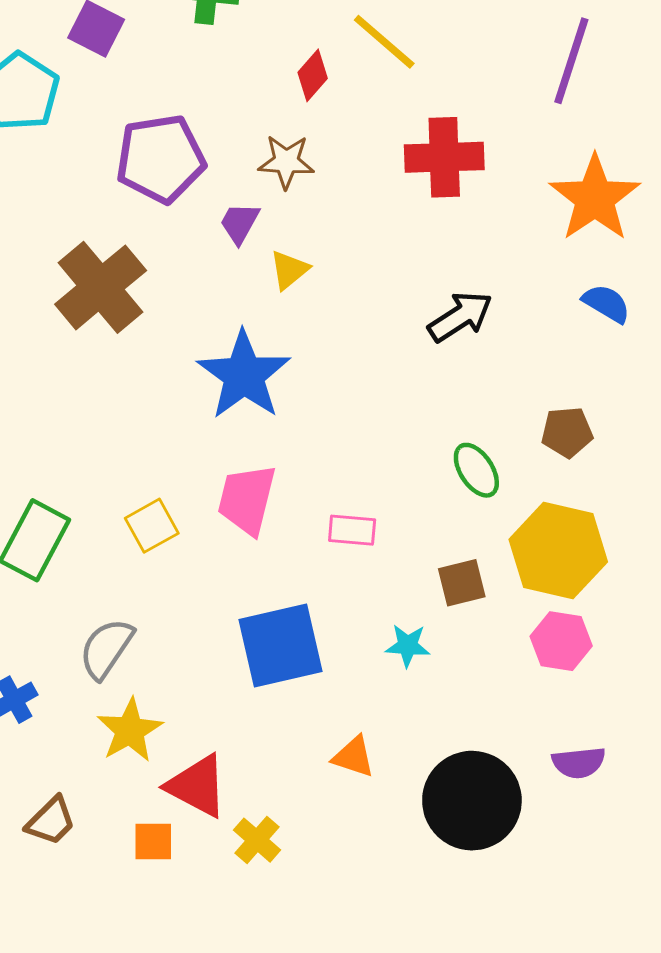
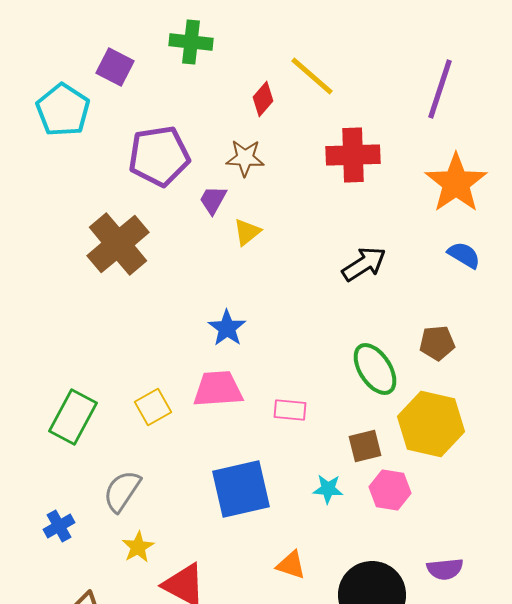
blue star: (244, 375) -> (227, 328), moved, size x0.6
green ellipse: (476, 470) -> (375, 369), size x1.4
pink trapezoid: (247, 499) -> (218, 389), turned 72
pink hexagon: (561, 641) -> (390, 490), moved
yellow star: (130, 730) -> (138, 547), size x0.7

